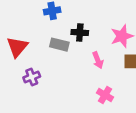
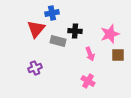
red triangle: (17, 47) -> (36, 29), moved
pink cross: (105, 95) -> (88, 81), moved

